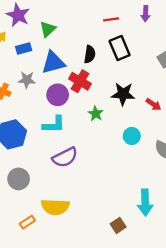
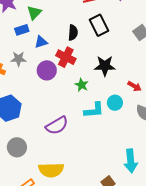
blue rectangle: (24, 48) -> (22, 30), moved
blue triangle: (53, 62) -> (41, 42), size x0.6
red arrow: (153, 104) -> (135, 86), moved
cyan L-shape: (54, 125) -> (94, 110), moved

